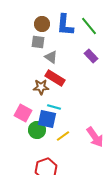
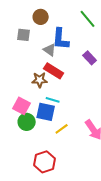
blue L-shape: (65, 25) -> (61, 39), moved
gray square: (38, 42) -> (24, 35), moved
purple rectangle: (91, 56) -> (90, 58), moved
green circle: (37, 130) -> (27, 122), moved

